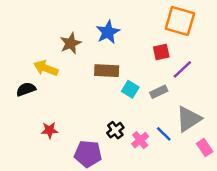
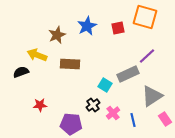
red square: (161, 52) -> (118, 28), moved
brown rectangle: (107, 71) -> (70, 64), moved
cyan square: (130, 89) -> (105, 85), moved
gray rectangle: (159, 92) -> (128, 74), size x1.5
blue line: (164, 134) -> (133, 120), moved, turned 32

